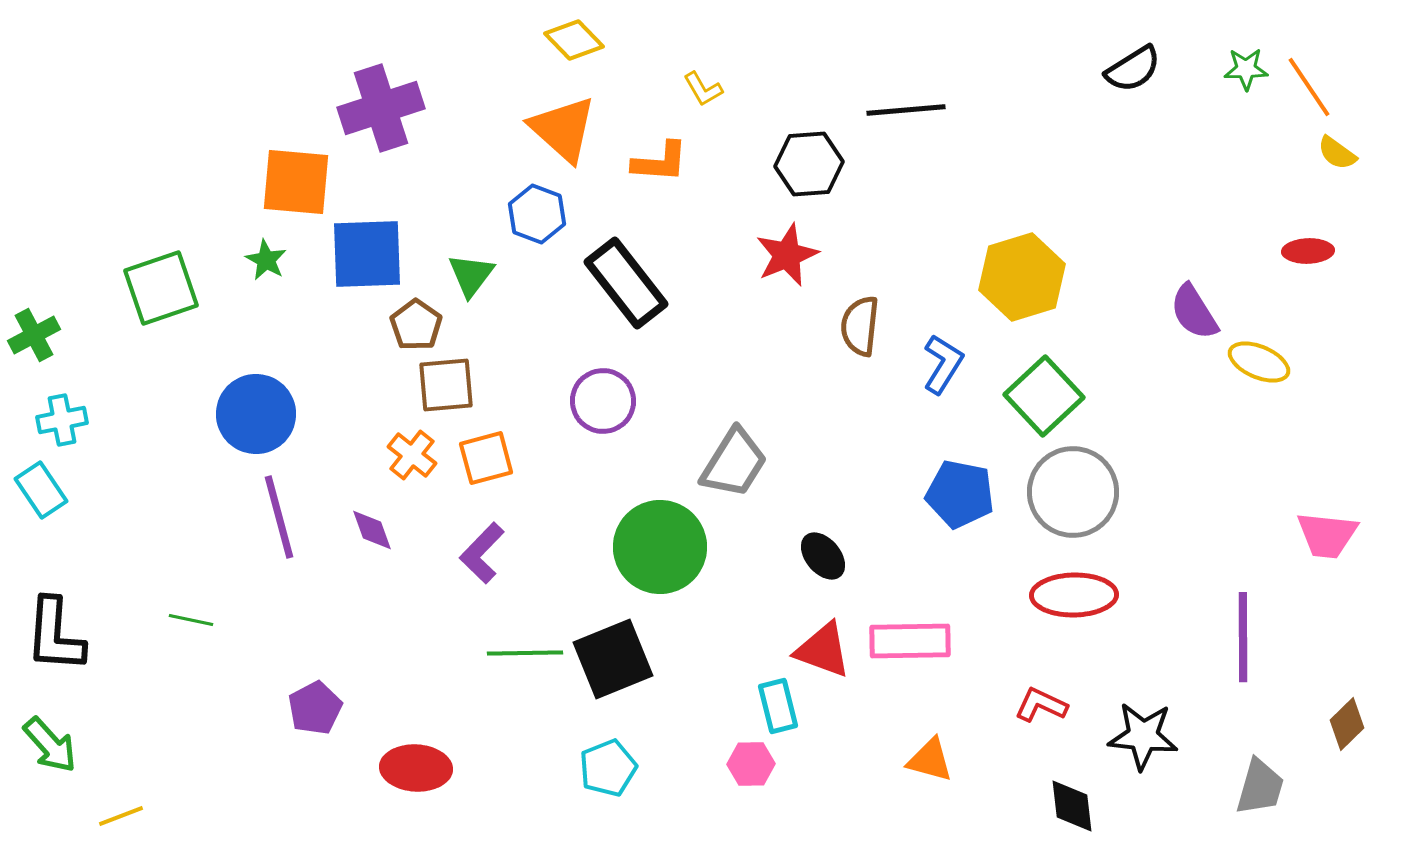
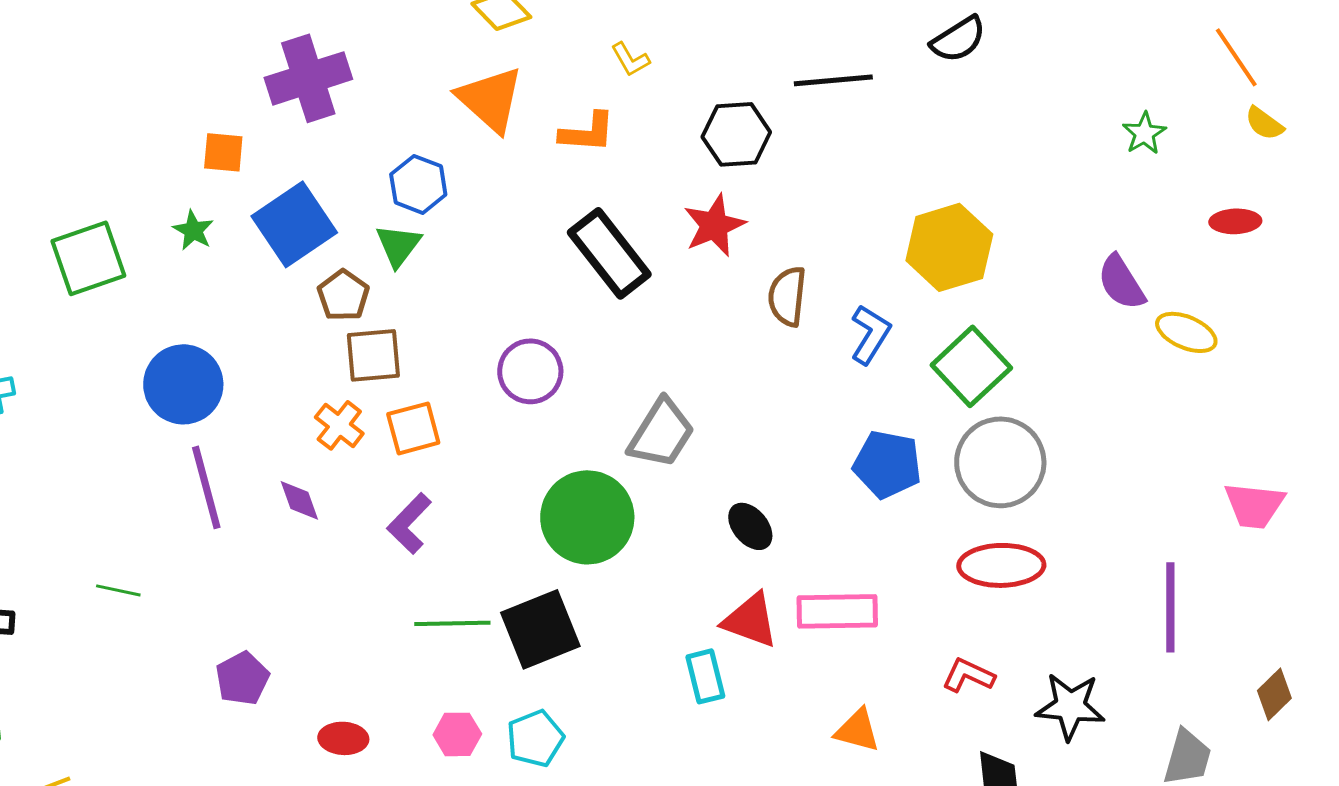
black semicircle: (1133, 69) -> (958, 39), moved
green star: (1246, 69) -> (1144, 133), moved, turned -30
orange square: (296, 182) -> (223, 152), size x0.6
blue hexagon: (537, 214) -> (418, 184), moved
blue square: (367, 254) -> (294, 224), turned -32
black rectangle: (626, 283) -> (609, 253), moved
pink hexagon: (751, 764) -> (457, 734), moved
red ellipse: (416, 768) -> (343, 738), size x0.7

